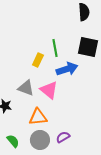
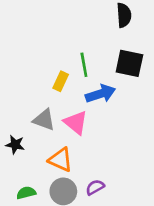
orange triangle: (38, 117) -> (61, 160), turned 30
green semicircle: (13, 141) -> (26, 193), turned -64

